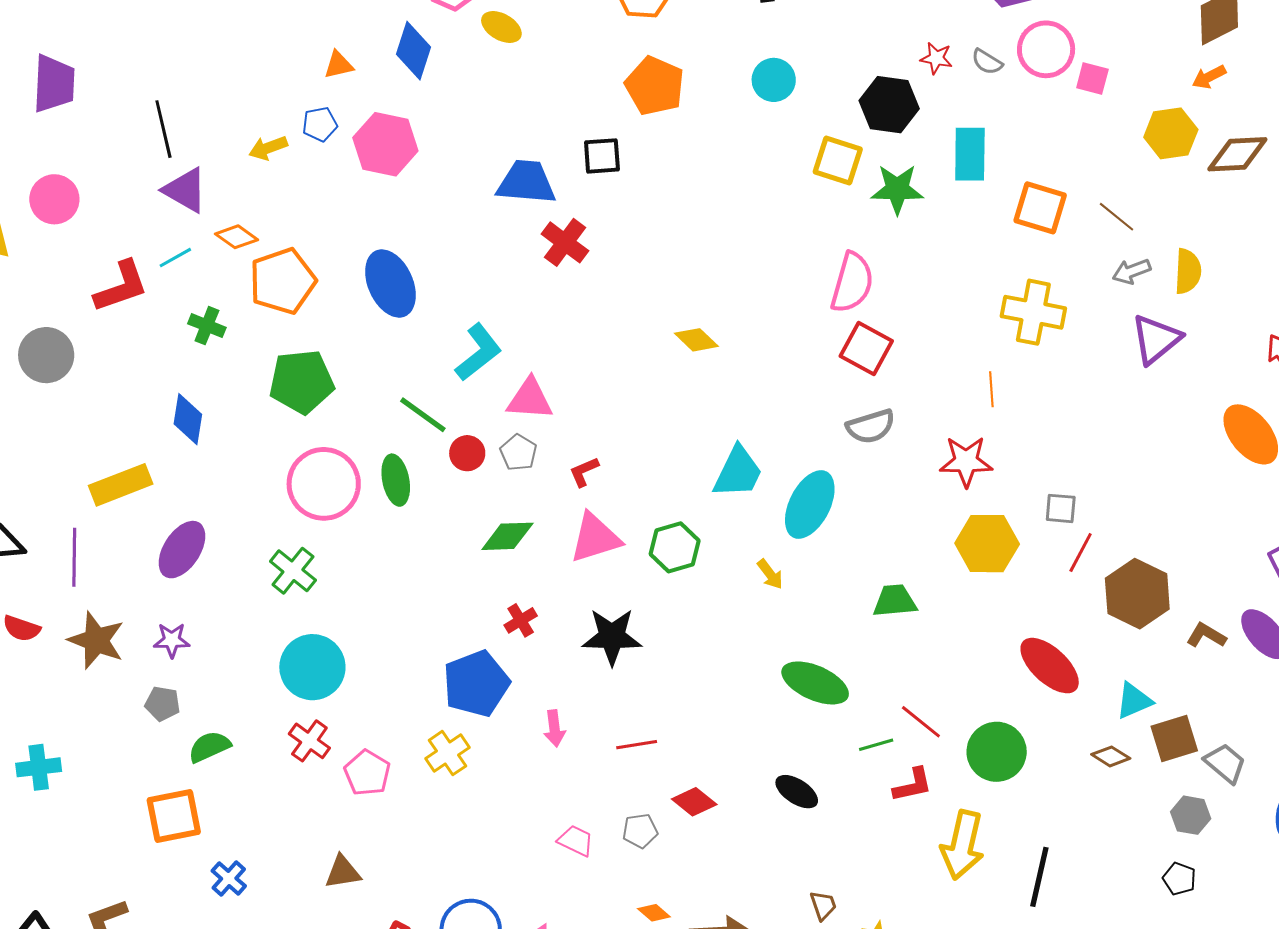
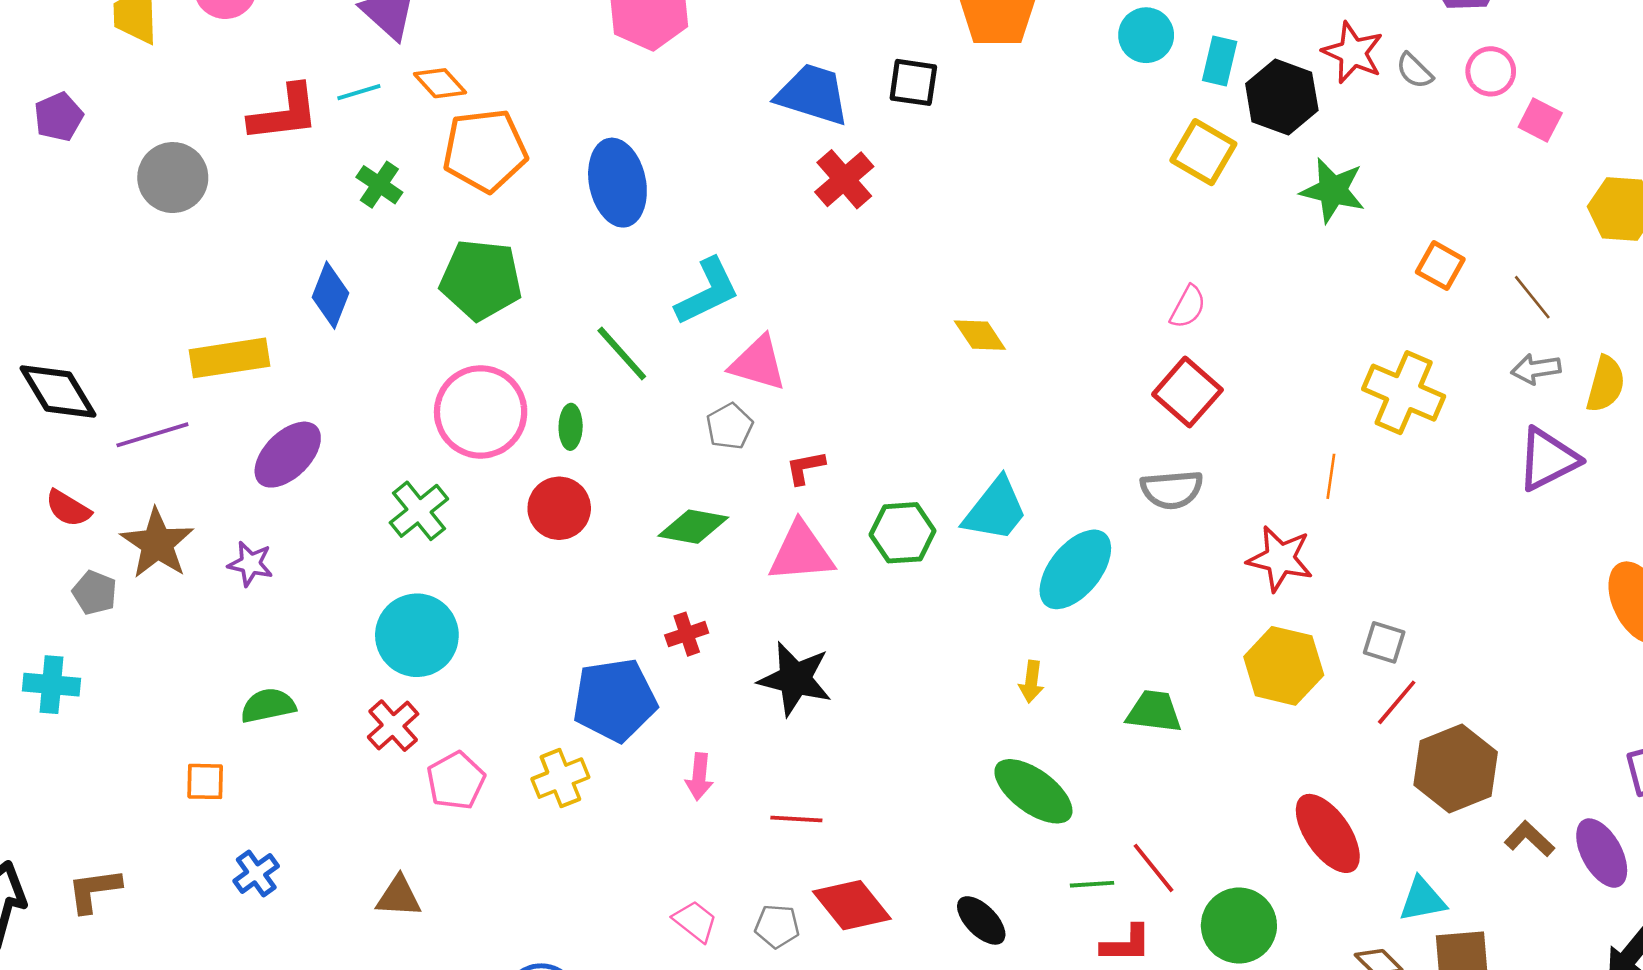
pink circle: (1046, 49) -> (1491, 71), size x0.7
red star: (936, 58) -> (1353, 53), size x1.5
cyan rectangle: (970, 154) -> (1220, 61), moved, size x0.7
green star: (897, 189) -> (1333, 190), moved
orange square: (1040, 208) -> (1440, 266), size x0.7
pink semicircle: (852, 283) -> (1188, 307), size x0.6
red circle: (467, 453) -> (559, 508), moved, size x1.4
green ellipse: (396, 480) -> (571, 427), size x0.7
green hexagon: (675, 547) -> (903, 533), moved
purple line: (74, 557) -> (152, 435), turned 60
yellow arrow: (770, 574) -> (1031, 682), moved, turned 32
gray pentagon: (162, 704) -> (95, 593), moved
red diamond: (694, 802) -> (852, 905), size x1.4
orange square: (174, 816) -> (205, 781), size x0.6

